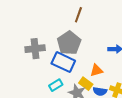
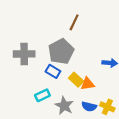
blue rectangle: (63, 62) -> (53, 71), size x0.6
yellow rectangle: (86, 84) -> (76, 80), moved

